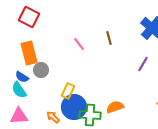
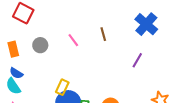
orange rectangle: (29, 53) -> (13, 49), moved, size x0.7
gray circle: (41, 70) -> (40, 45), moved

